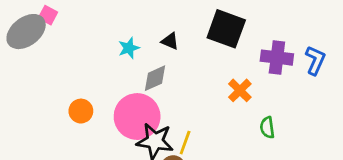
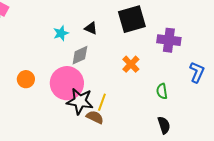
black square: (226, 29) -> (132, 19), turned -36
blue L-shape: (315, 60) -> (197, 72), moved
orange cross: (240, 90) -> (131, 64), moved

